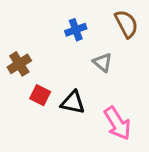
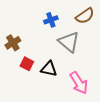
brown semicircle: (126, 24) -> (85, 16), turned 84
gray triangle: (103, 62) -> (69, 42), size x1.6

